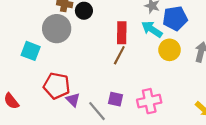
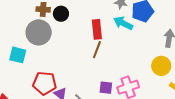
yellow circle: (170, 50) -> (161, 66), moved
purple square: (115, 99) -> (106, 88), moved

